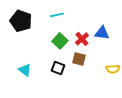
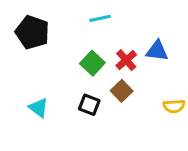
cyan line: (57, 15) -> (100, 18), moved
brown square: (79, 59) -> (122, 91), turned 32

